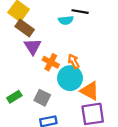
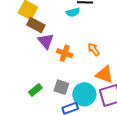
orange arrow: (74, 61) -> (94, 49), moved
cyan circle: (70, 78) -> (84, 94), moved

